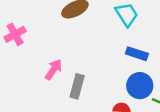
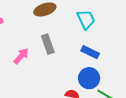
gray rectangle: (77, 86) -> (48, 44), moved, turned -42

